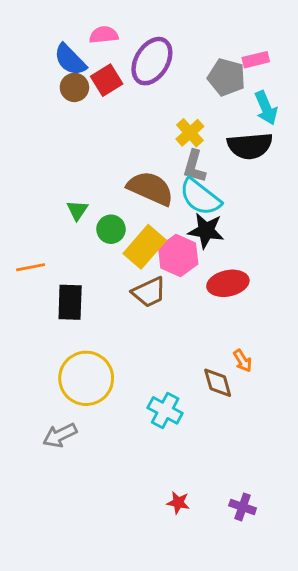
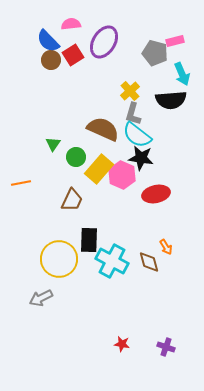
brown trapezoid: (149, 292) -> (72, 200), moved, turned -40
black rectangle: (70, 302) -> (89, 240), moved
cyan cross: (165, 410) -> (112, 261), moved, size x1.4

